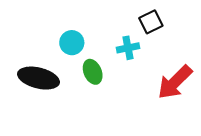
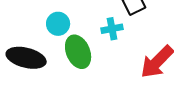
green ellipse: (93, 72) -> (78, 52), size x1.4

